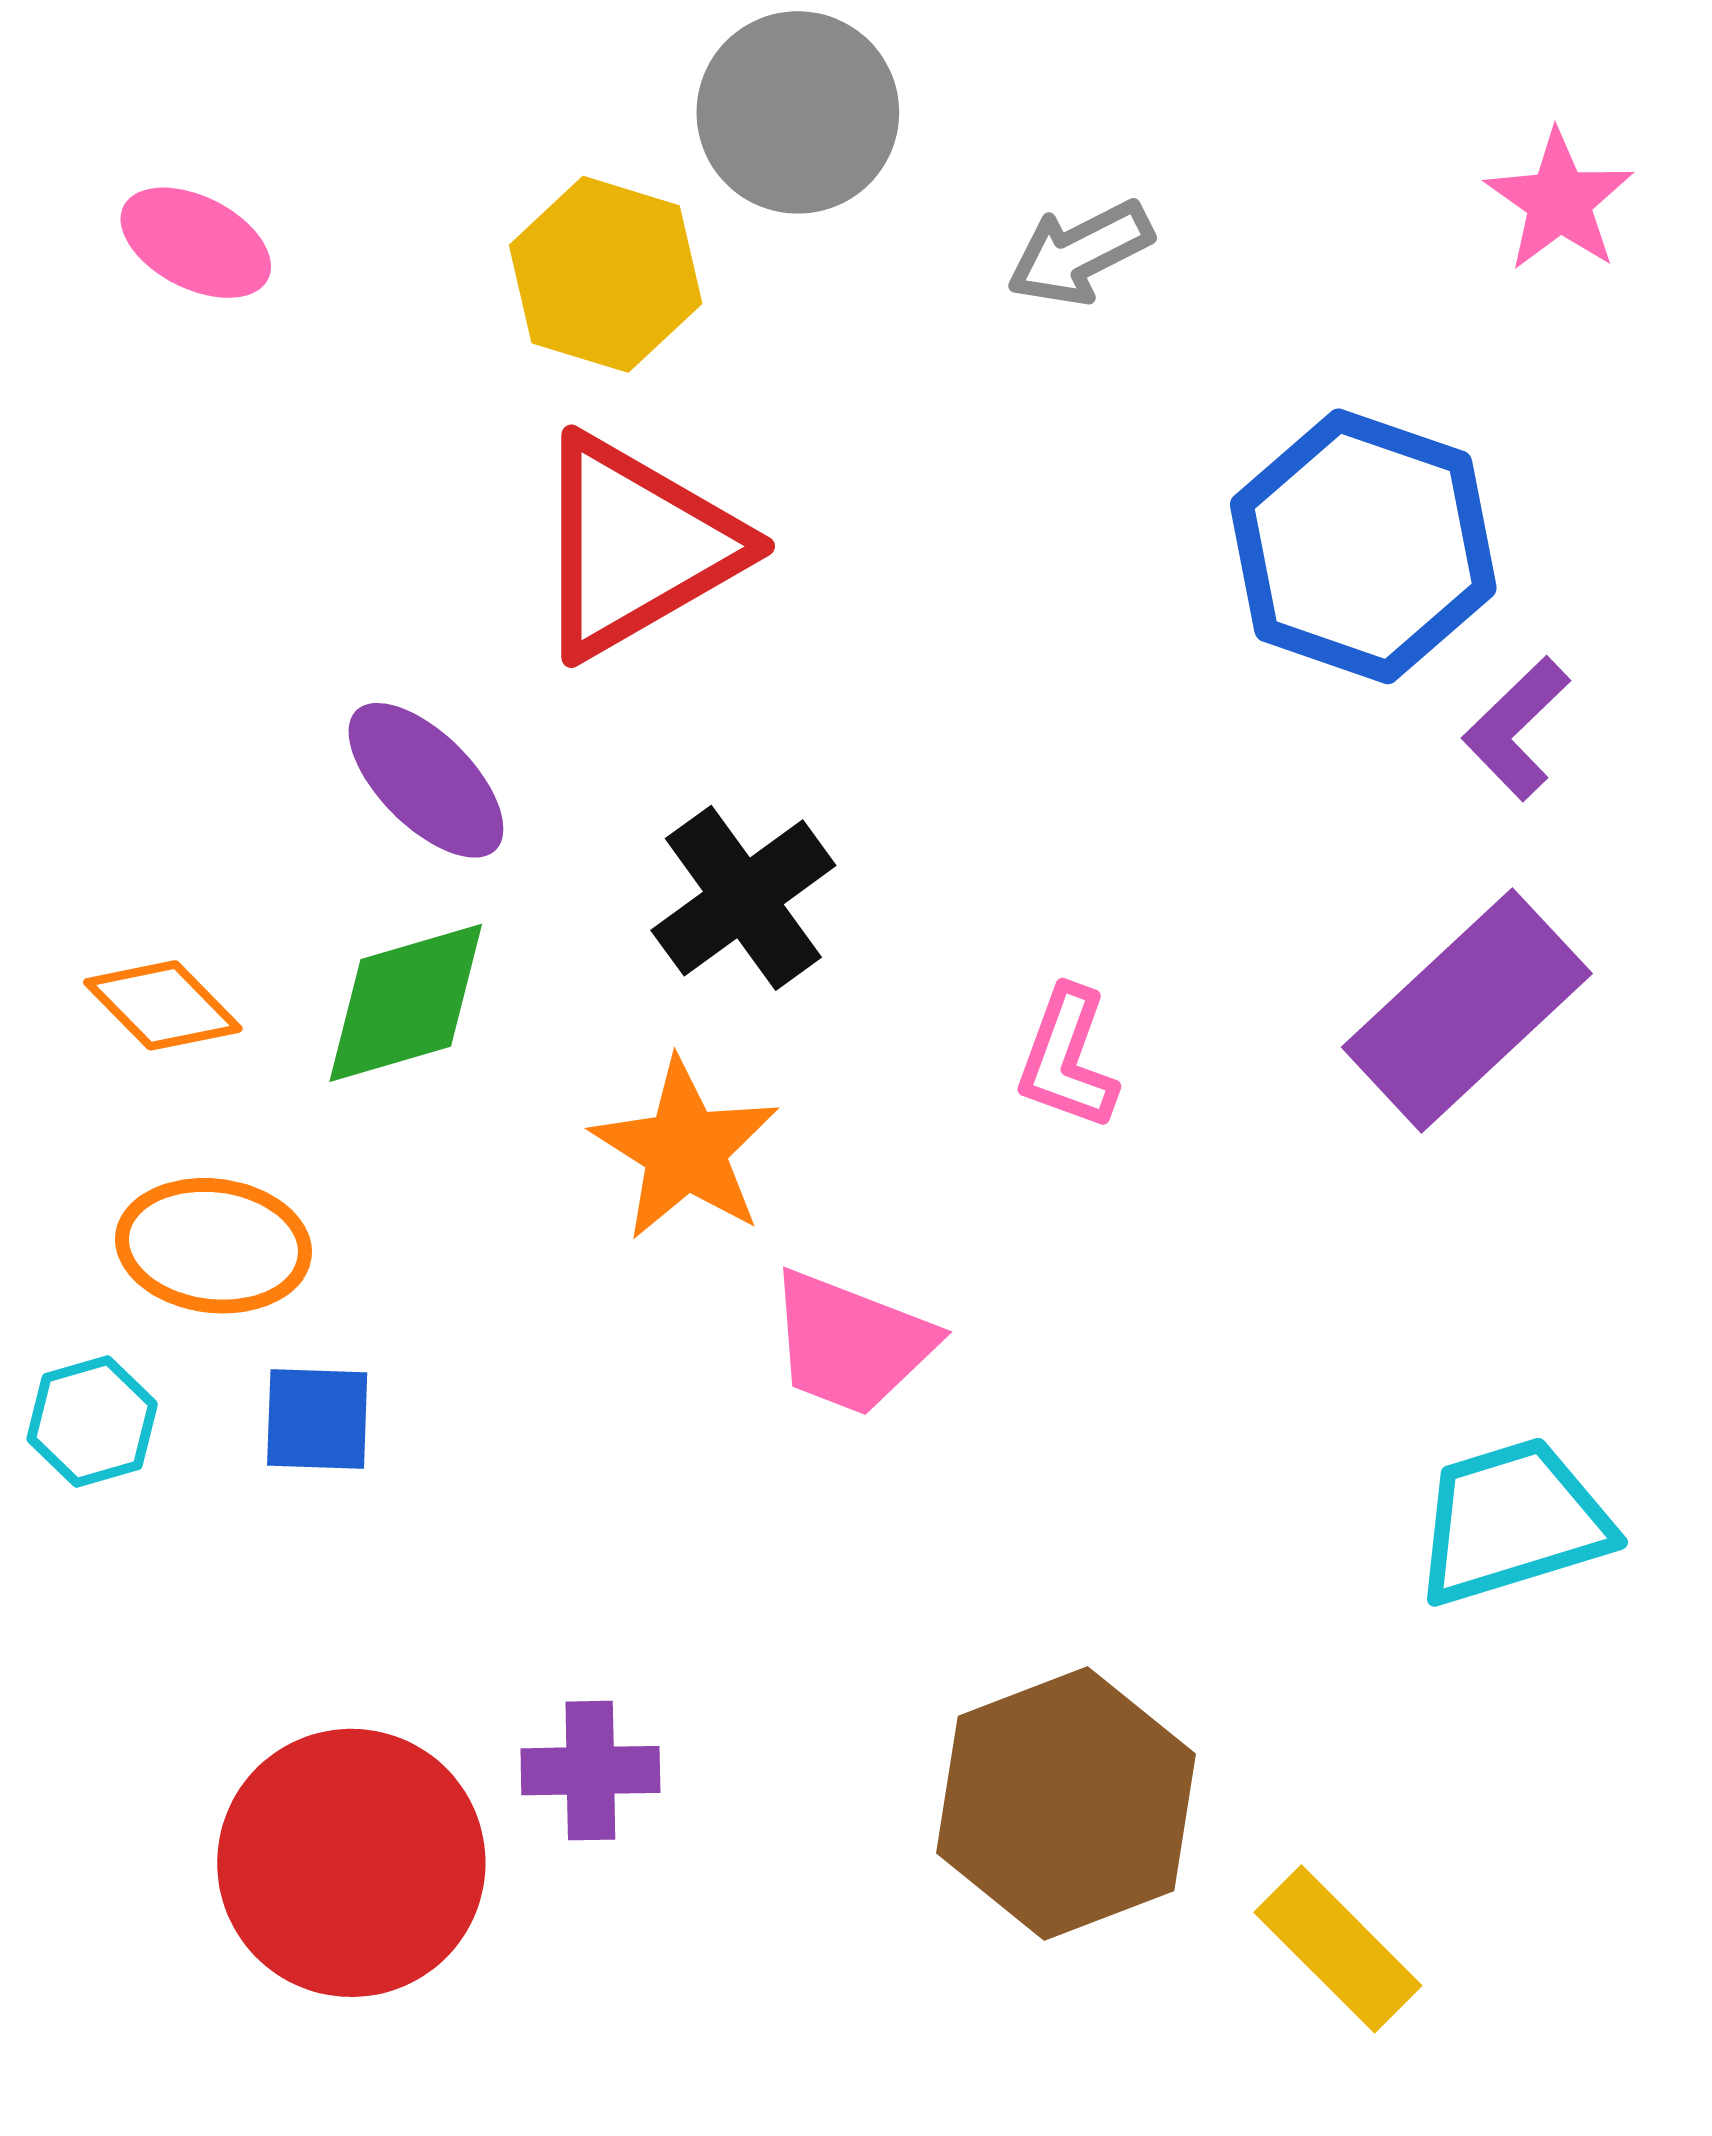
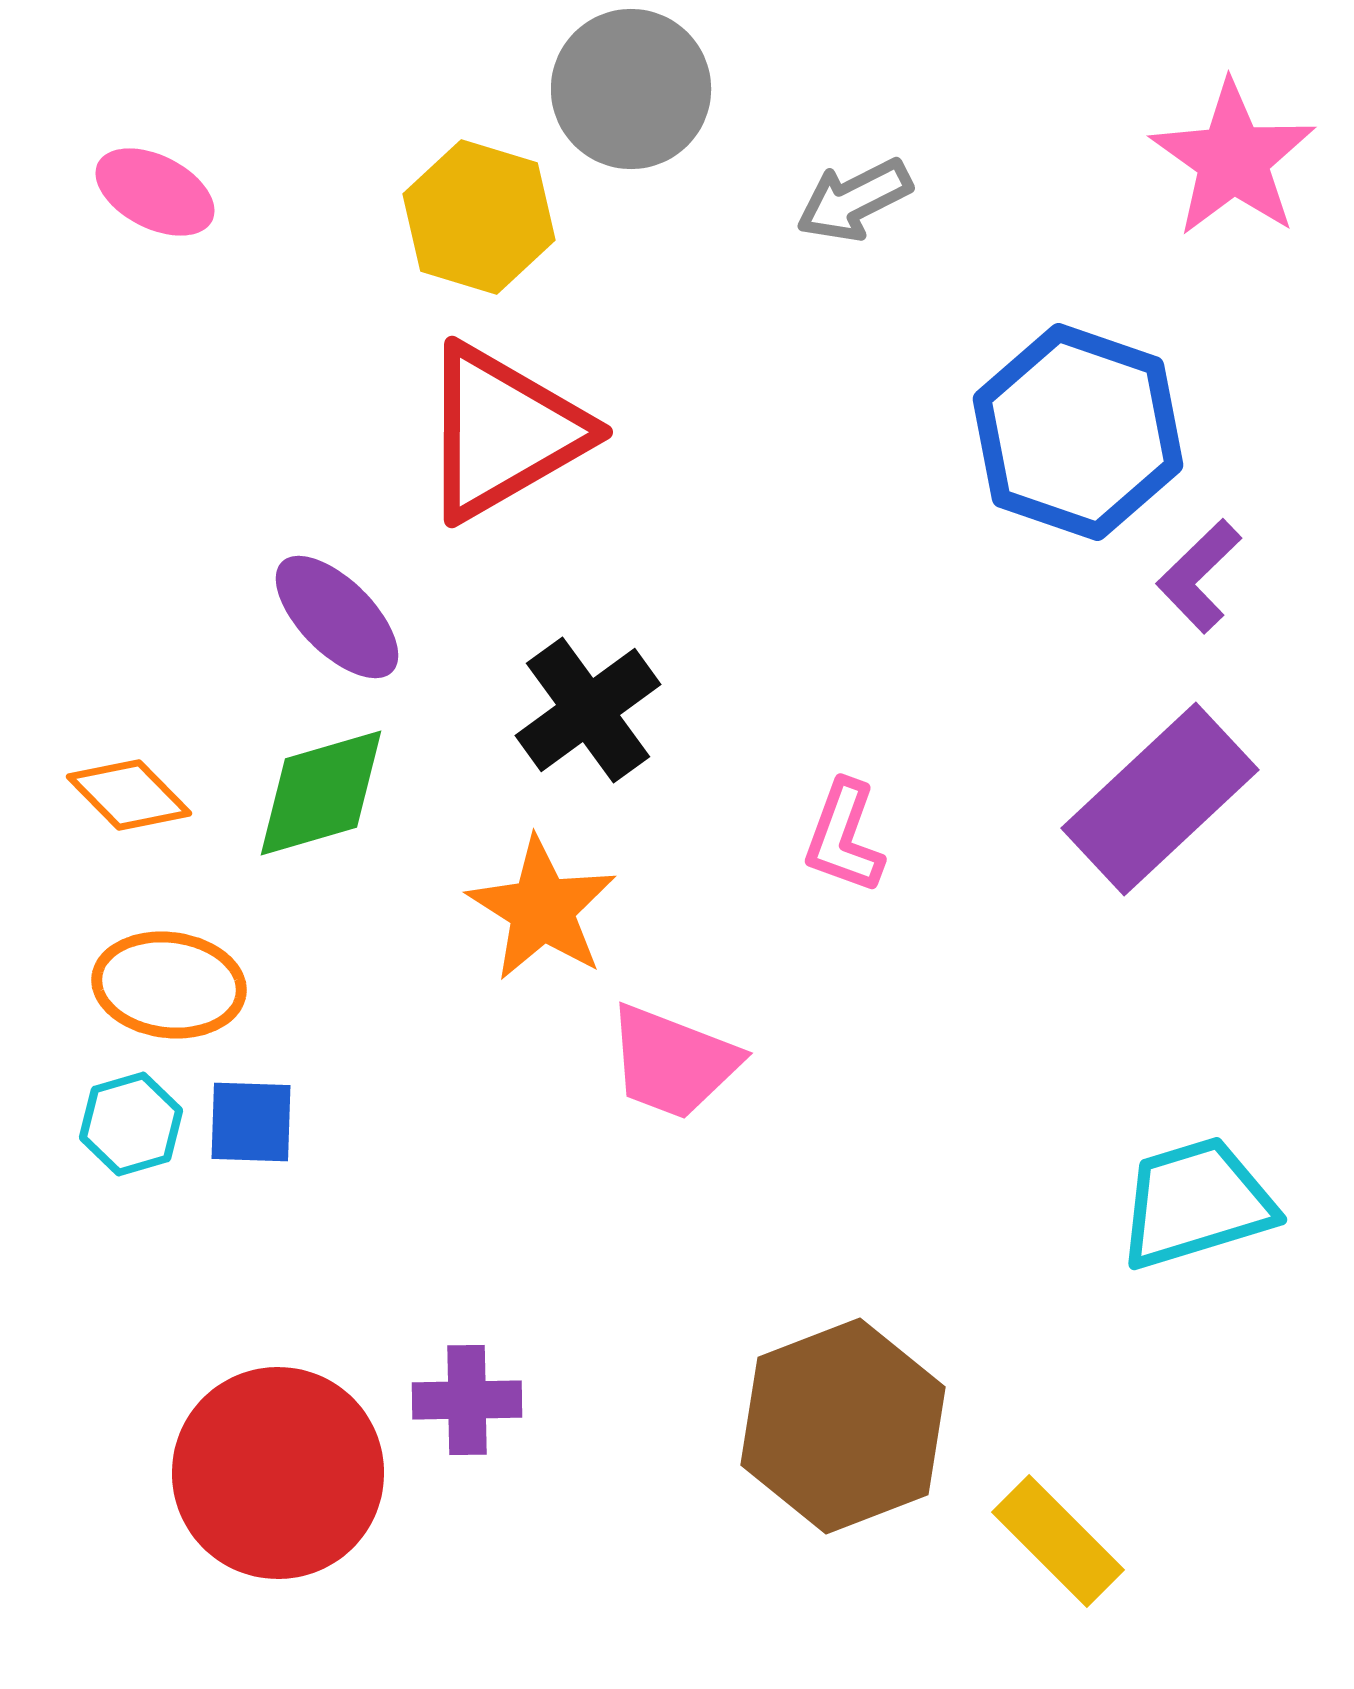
pink star: (1559, 201) -> (1233, 159), size x1.4
cyan hexagon: (92, 1422) -> (131, 1124), moved

